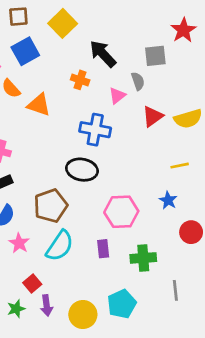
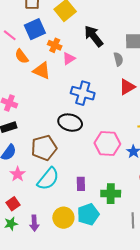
orange cross: (80, 80) -> (55, 45), moved
pink triangle: (117, 96) -> (69, 59), moved
pink hexagon: (121, 212) -> (107, 143), moved
red square: (32, 283) -> (13, 204), moved
cyan pentagon: (122, 304) -> (88, 214), moved
yellow circle: (83, 315) -> (63, 218), moved

